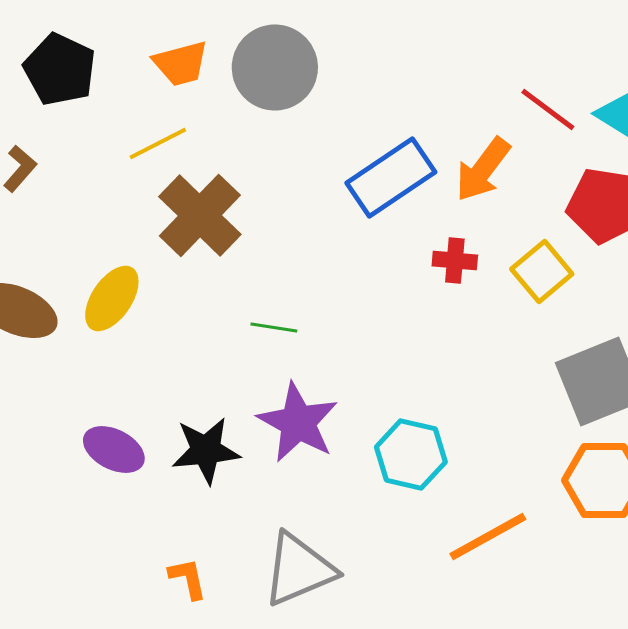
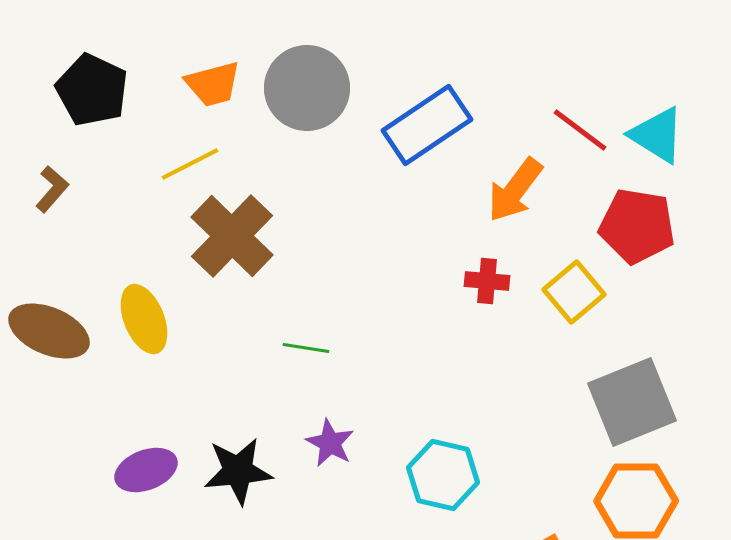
blue rectangle: (391, 177) -> (427, 125), moved
yellow ellipse: (112, 298) -> (144, 319), turned -56
purple star: (298, 422) -> (330, 443), size x0.6
purple ellipse: (114, 449) -> (146, 470), turned -48

